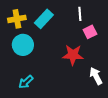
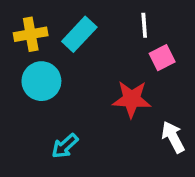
cyan arrow: (26, 82) -> (65, 146), moved

